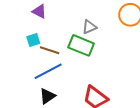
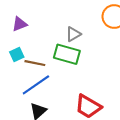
purple triangle: (39, 11) -> (20, 24), turned -42

